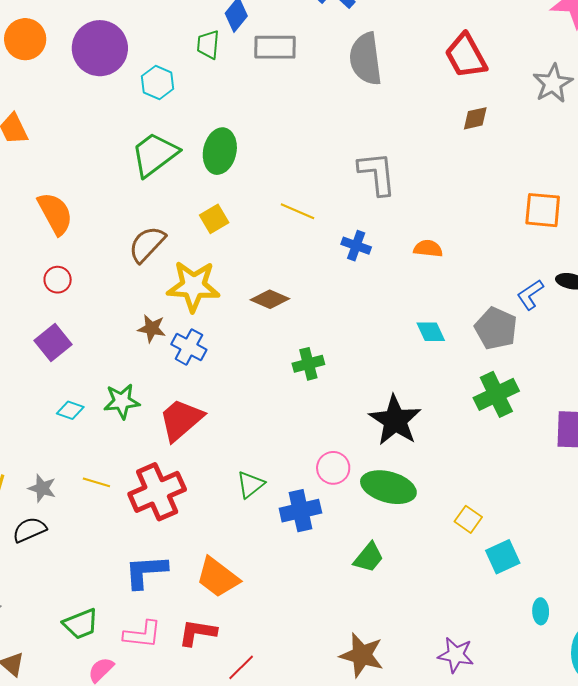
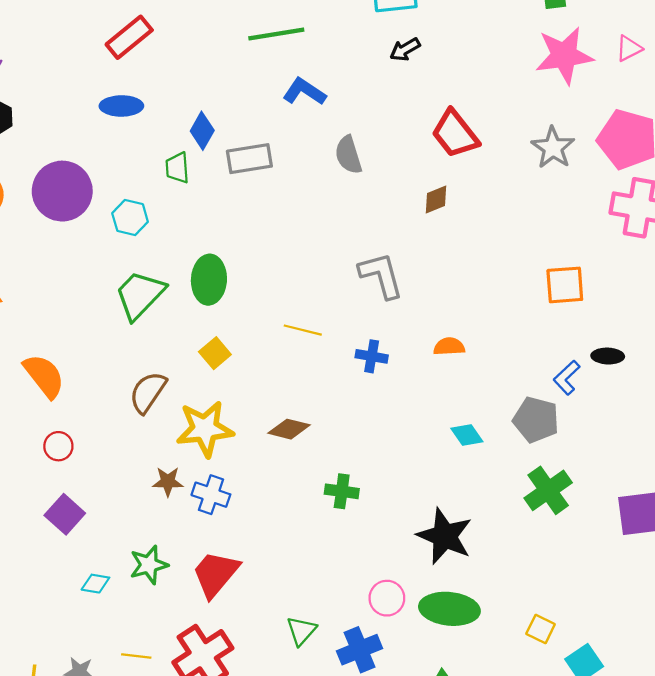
gray semicircle: (366, 59) -> (348, 155), size x0.7
brown diamond: (475, 118) -> (436, 200), moved
green cross: (308, 364) -> (342, 491), turned 32

